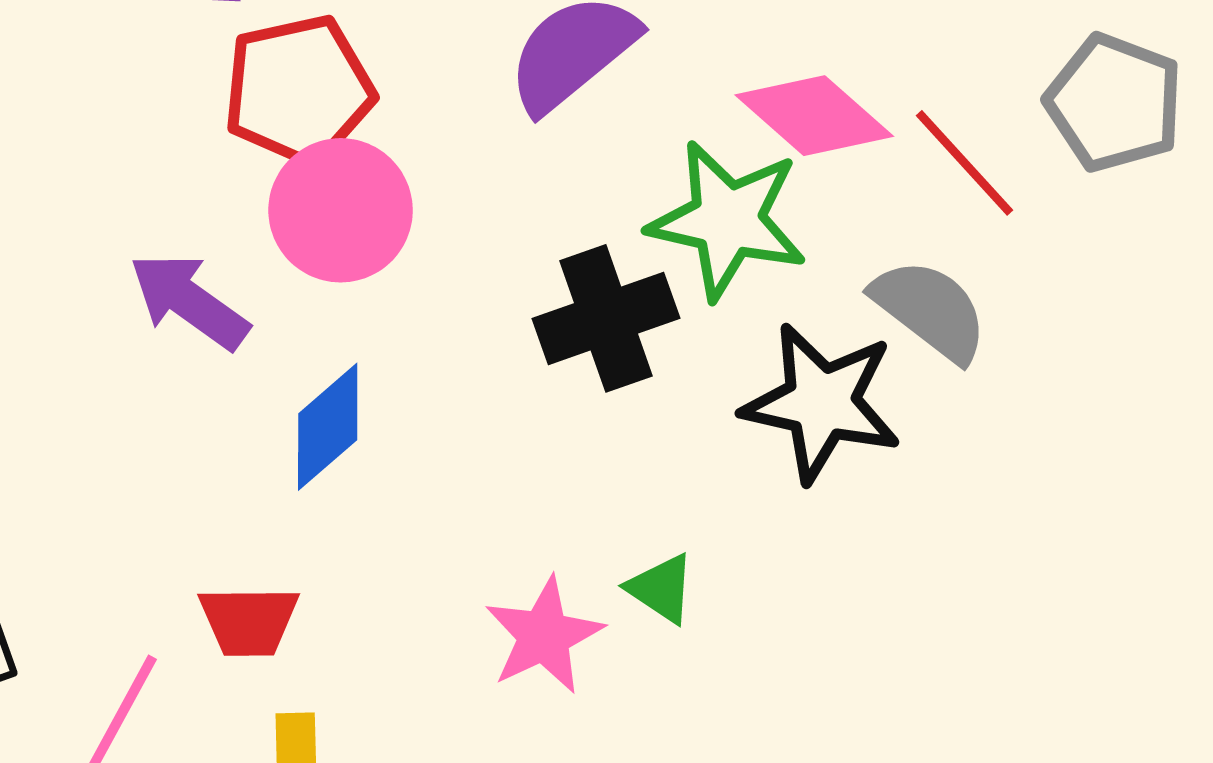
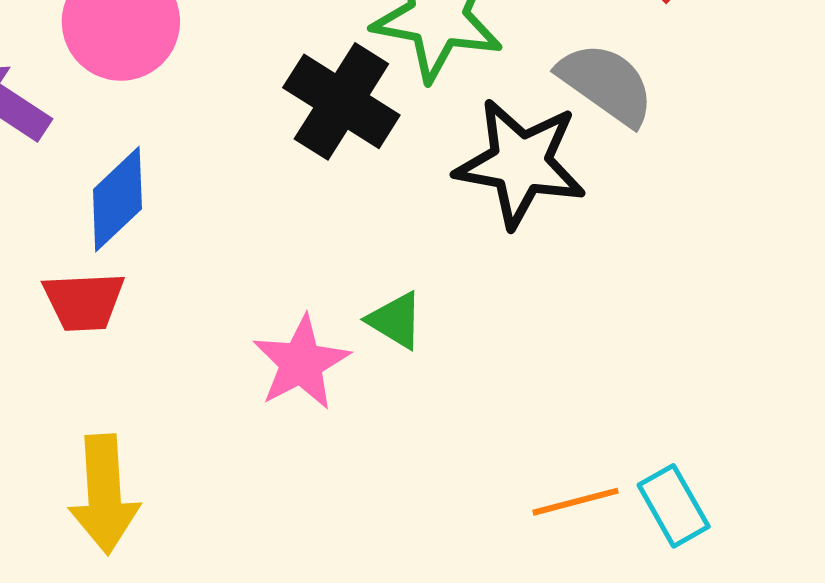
black cross: (606, 318) -> (341, 101), turned -36
red trapezoid: (249, 621) -> (84, 301), moved

